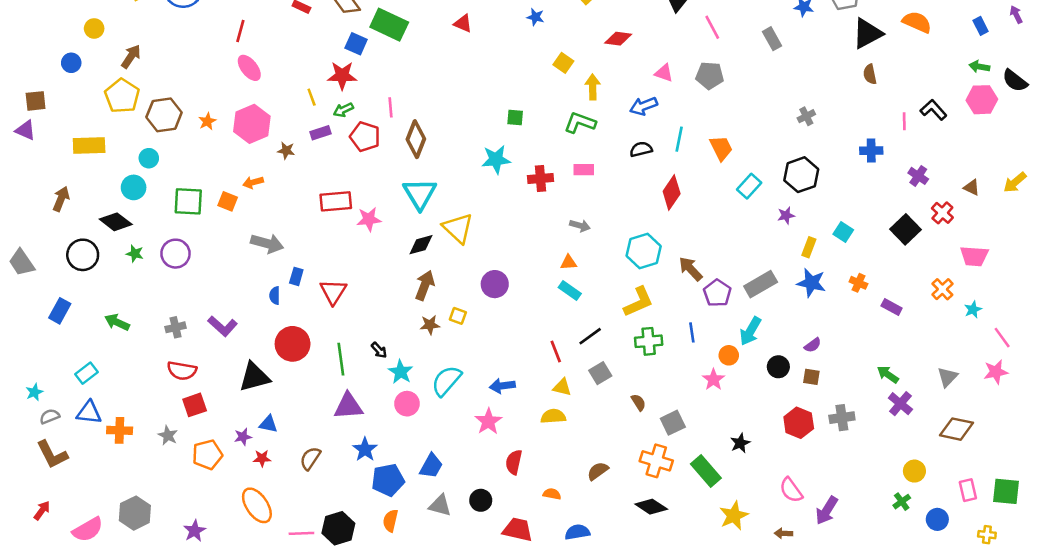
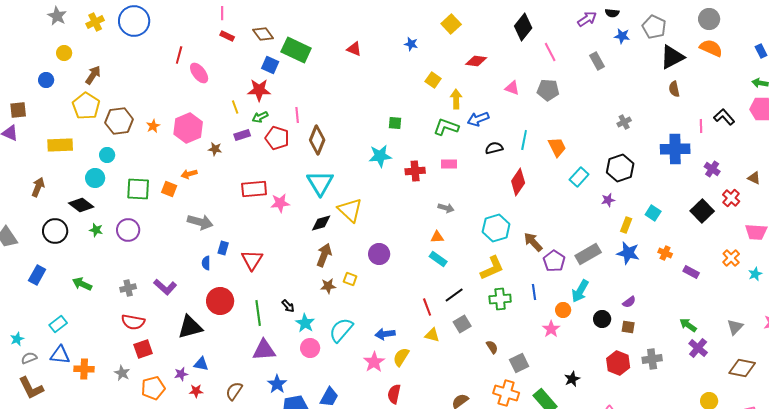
pink ellipse: (249, 68) -> (199, 73), moved
blue arrow: (644, 106) -> (478, 119), moved
blue cross: (871, 151) -> (675, 149), size x1.6
yellow semicircle: (553, 416) -> (401, 357), moved, turned -54

